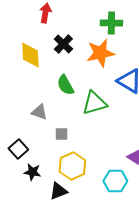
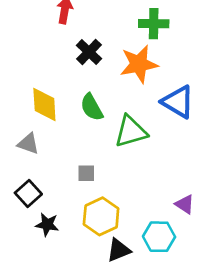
yellow diamond: (30, 55) -> (44, 105), moved
gray triangle: (39, 112) -> (28, 144), moved
black triangle: (58, 191) -> (119, 250), moved

